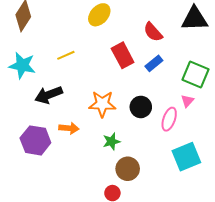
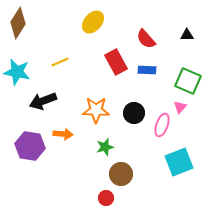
black triangle: (194, 19) -> (187, 35), moved, size x0.5
blue rectangle: (154, 63) -> (147, 70), turned 42

